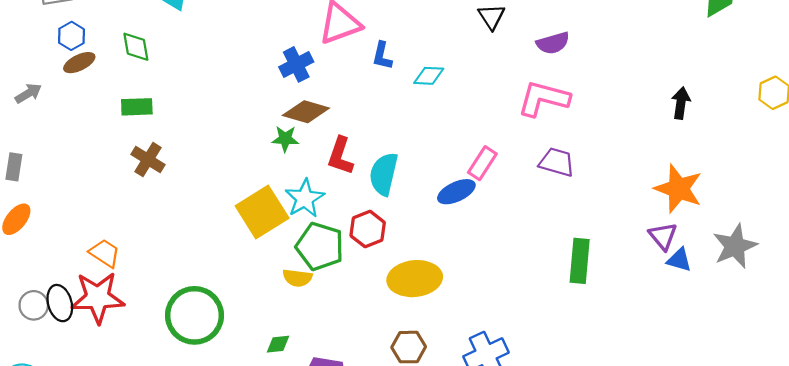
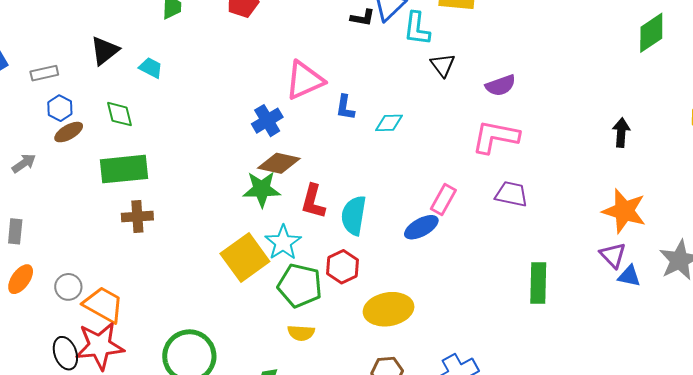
green rectangle: (137, 107) -> (124, 169), size x1.6
green star: (285, 139) -> (262, 189), size x1.5
brown cross: (148, 160) -> (137, 217), turned -32
orange trapezoid: (105, 253) -> (103, 305), size x1.4
yellow semicircle: (297, 278) -> (301, 333), moved
gray circle: (34, 305) -> (68, 287), moved

